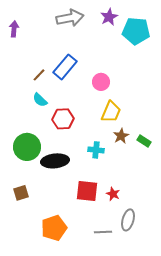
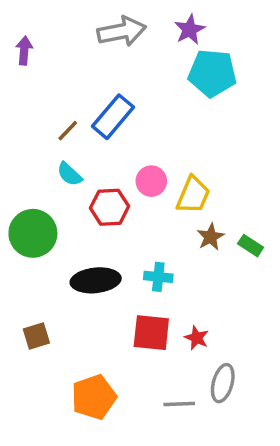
cyan pentagon: (136, 31) -> (212, 73), moved
pink circle: (101, 82) -> (151, 181), moved
green circle: (27, 147) -> (33, 233), moved
cyan cross: (96, 150) -> (158, 277), moved

